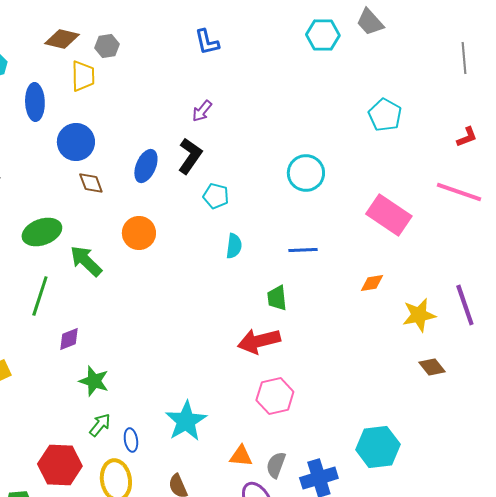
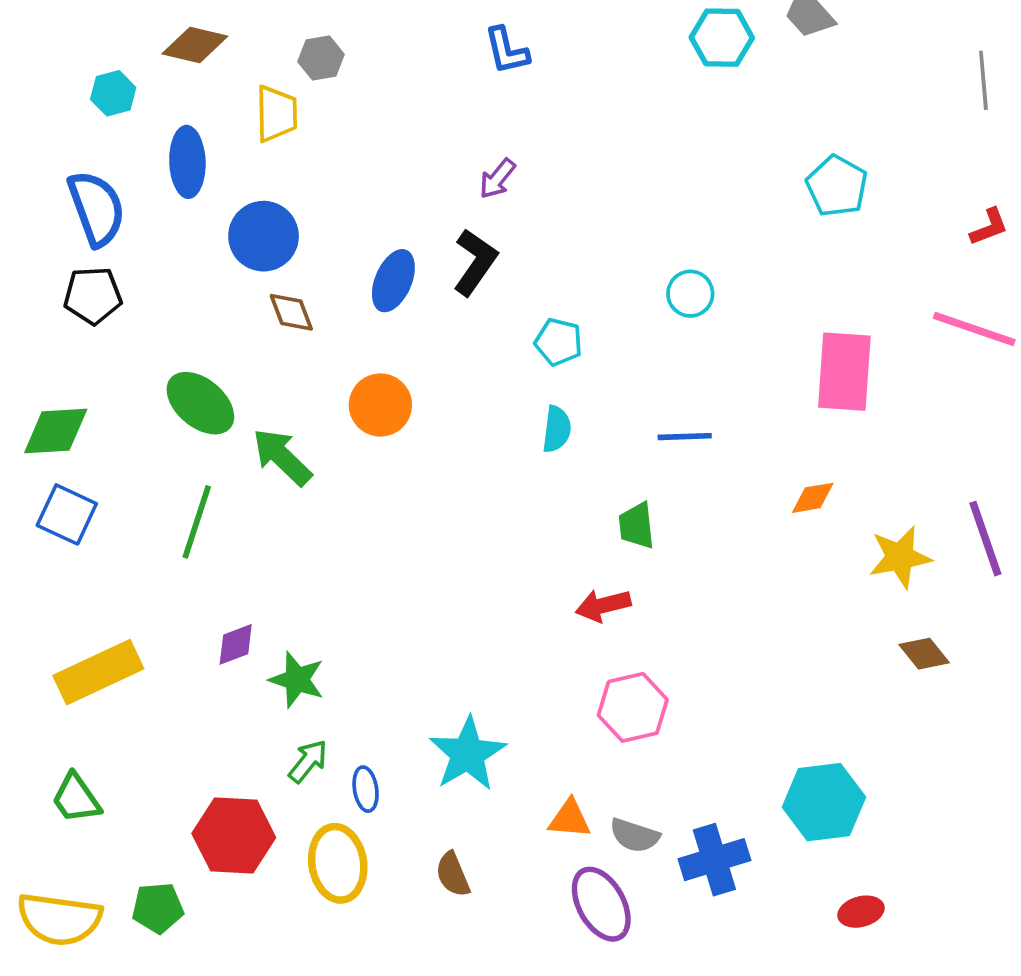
brown diamond: (62, 39) -> (195, 45), moved
cyan circle: (306, 173) -> (690, 294), size x0.7
cyan pentagon: (216, 196) -> (559, 342), moved
pink rectangle: (389, 215) -> (844, 372), turned 60
green ellipse: (42, 232) -> (200, 403), turned 60
purple diamond: (69, 339) -> (236, 644), moved
red arrow: (259, 341) -> (603, 605), size x0.7
gray semicircle: (276, 465) -> (635, 835), turned -92

